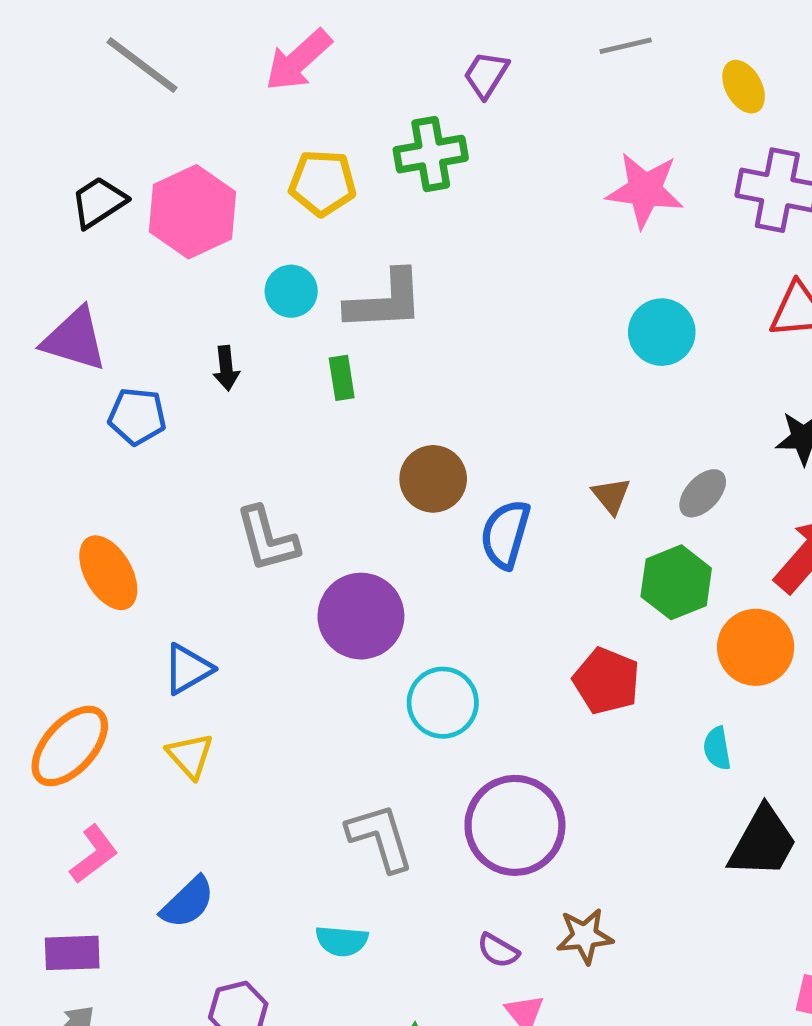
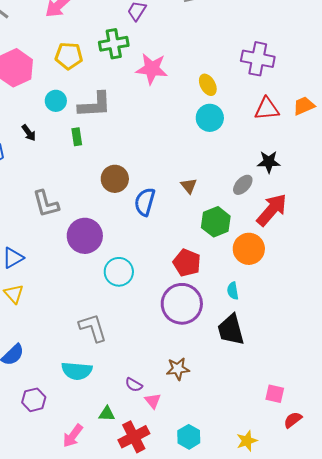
yellow ellipse: (744, 87) -> (208, 85), moved
pink star: (645, 190) -> (152, 69), moved
black arrow: (226, 368) -> (29, 133), turned -30
gray ellipse: (703, 493) -> (243, 185), moved
purple circle: (515, 825) -> (182, 304), moved
black trapezoid: (763, 842) -> (231, 330), moved, turned 136
cyan semicircle: (342, 941) -> (77, 371), size x1.4
purple semicircle: (498, 951) -> (134, 385), moved

